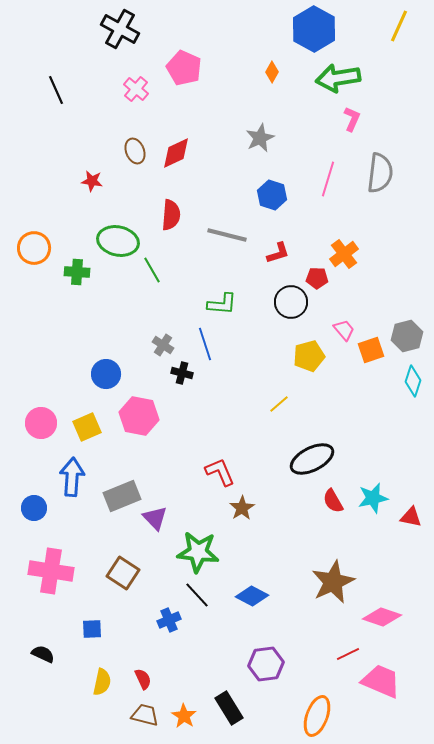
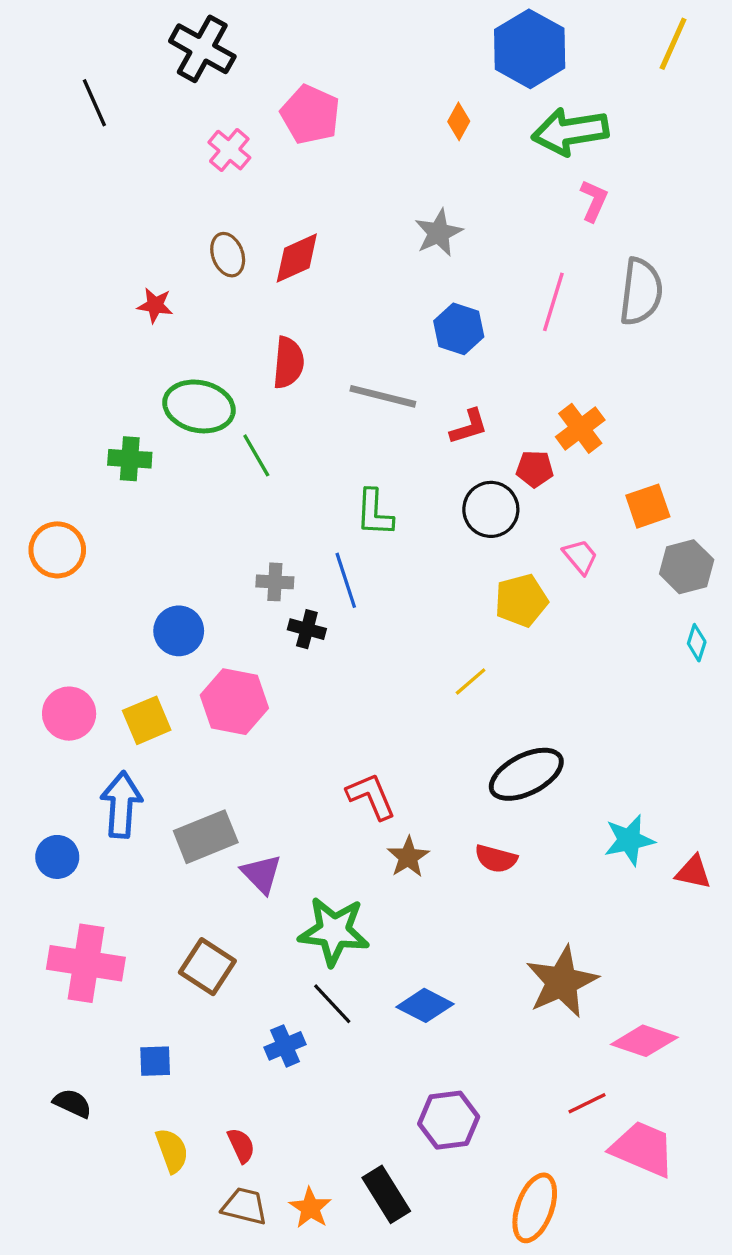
black line: (56, 90) -> (94, 103), moved
orange circle: (34, 248) -> (57, 550), moved
green L-shape: (222, 304) -> (374, 513), turned 88
gray cross: (163, 345) -> (275, 582), turned -30
orange square: (371, 350) -> (648, 506), moved
cyan diamond: (413, 381) -> (697, 643), size x0.7
red semicircle: (333, 501) -> (496, 859), moved, turned -45
yellow semicircle: (102, 682) -> (172, 1151), turned -32

